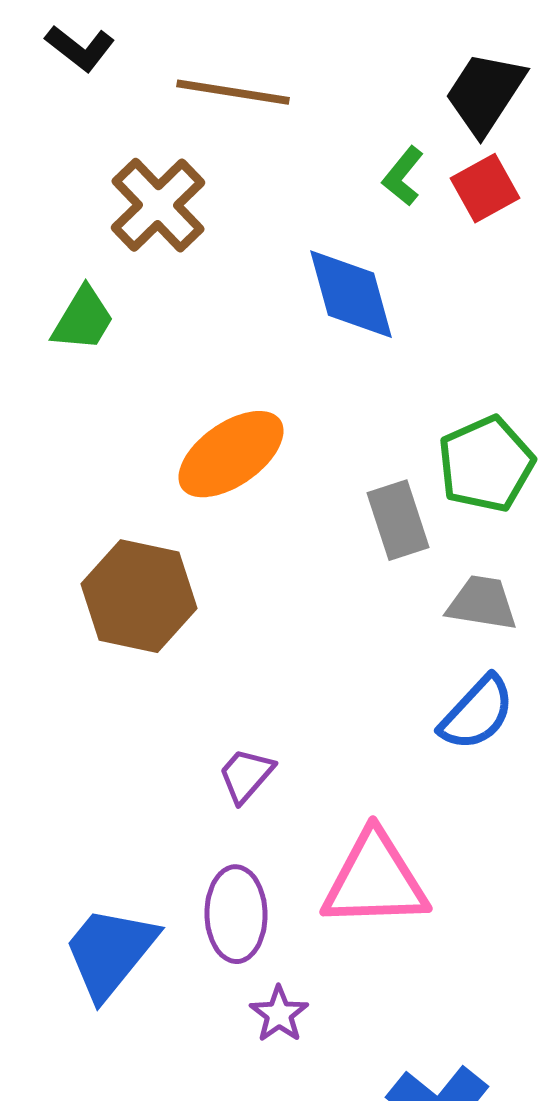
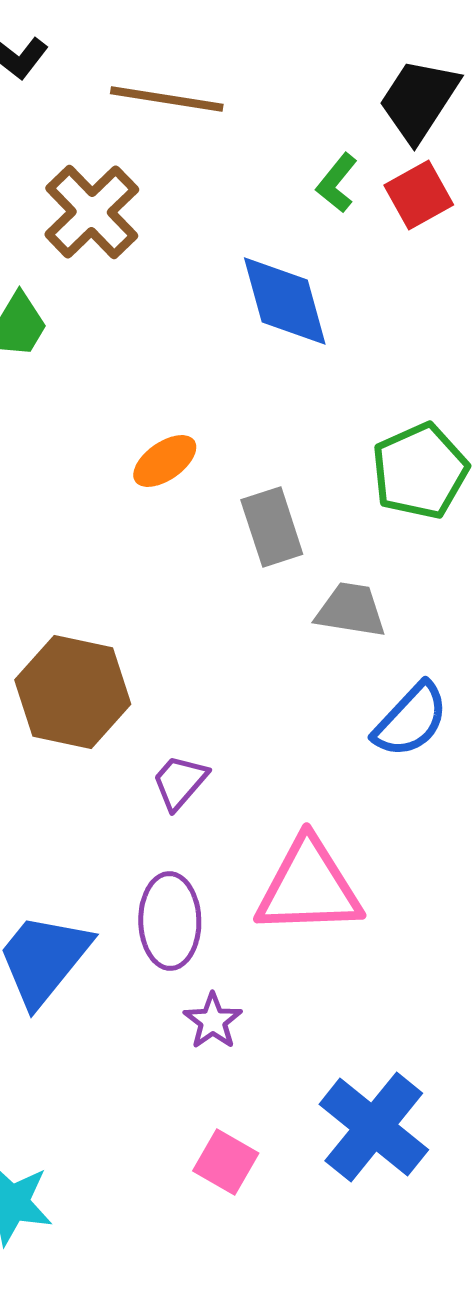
orange ellipse: (231, 454) -> (165, 461), size x0.6
gray rectangle: (398, 520) -> (272, 527), moved
brown hexagon: (139, 596) -> (73, 692), moved
gray trapezoid: (482, 603) -> (351, 610), moved

